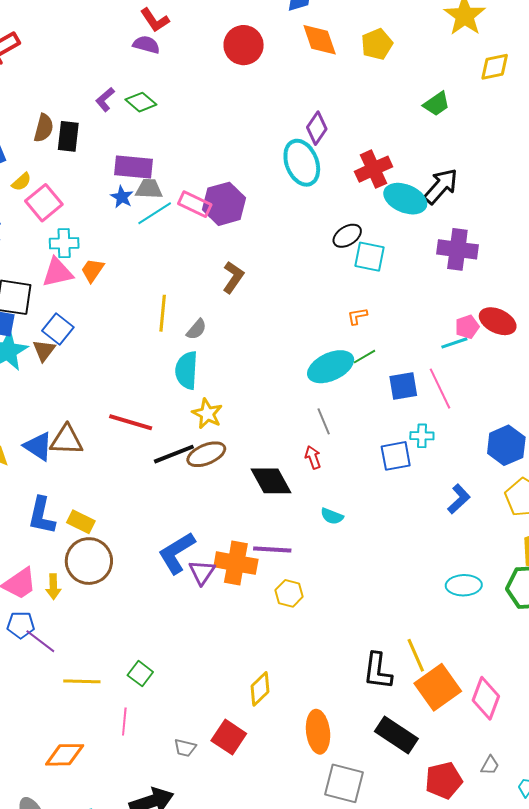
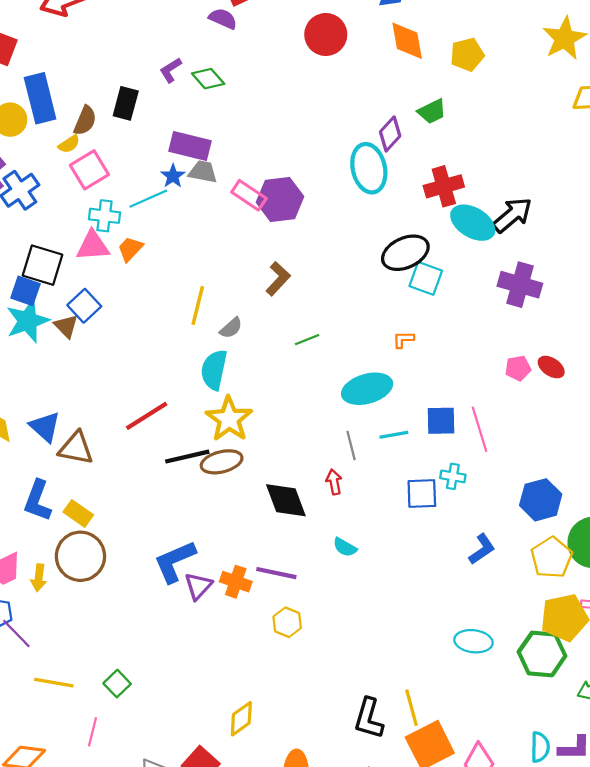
green trapezoid: (436, 104) -> (432, 111), moved
brown semicircle: (44, 128) -> (85, 121), moved
cyan line: (155, 213) -> (148, 199), moved
black ellipse: (347, 236) -> (405, 253), size x1.5
red ellipse: (498, 321) -> (551, 367), size x0.7
cyan line: (454, 343) -> (394, 435), moved
brown triangle: (44, 350) -> (66, 326), turned -30
green line: (364, 357) -> (307, 340), moved
yellow star: (207, 414) -> (229, 419), size x1.4
red line: (131, 422) -> (147, 416), turned -57
brown triangle: (67, 440) -> (76, 448), moved
orange cross: (236, 563) -> (236, 582), size x0.7

